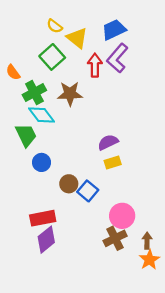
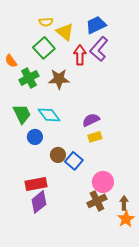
yellow semicircle: (55, 26) -> (46, 22), turned -40
cyan diamond: (42, 115) -> (49, 115), moved

